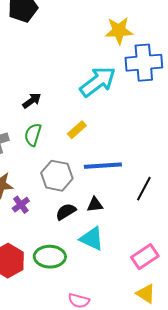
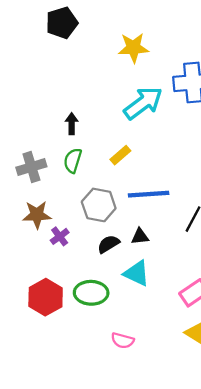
yellow star: (119, 31) -> (133, 48), moved
black arrow: (32, 101) -> (72, 124), turned -54

